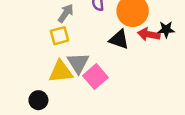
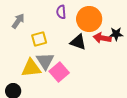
gray arrow: (66, 13) -> (18, 21), moved
yellow square: (60, 36) -> (39, 39), moved

